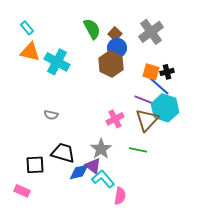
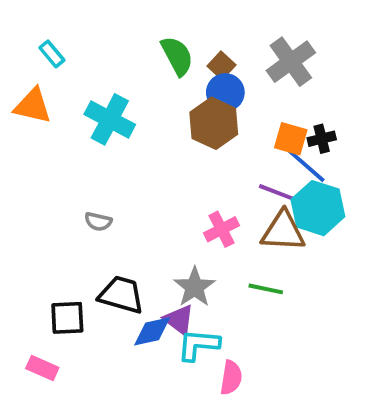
orange triangle: (30, 52) -> (33, 106), moved
brown triangle: (147, 120) -> (283, 231), turned 50
cyan L-shape: (103, 179) -> (198, 345), turned -45

